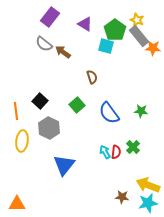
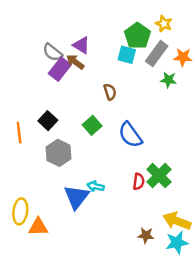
purple rectangle: (50, 17) -> (60, 69), moved
purple triangle: (85, 24) -> (81, 45), moved
gray rectangle: (139, 36) -> (157, 54), moved, turned 75
green star: (141, 111) -> (169, 80), moved
yellow ellipse: (22, 141) -> (20, 211), moved
green cross: (133, 147) -> (159, 176), size x1.5
cyan arrow: (105, 152) -> (96, 186), moved, turned -48
orange triangle: (17, 204) -> (38, 227), moved

